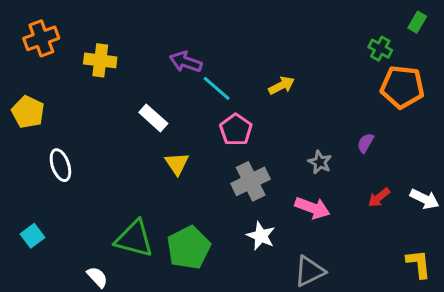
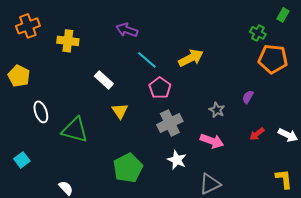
purple arrow: (186, 62) -> (127, 30), moved
yellow arrow: (282, 85) -> (191, 58), size x1.4
green triangle: (134, 239) -> (75, 130), moved

